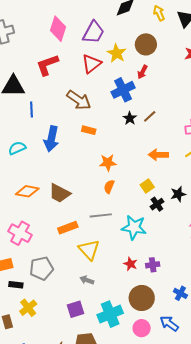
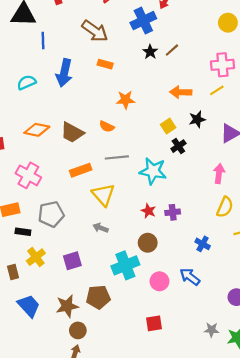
orange semicircle: (109, 187) -> (107, 126), moved, turned -88
black star: (178, 194) -> (197, 119), moved
brown circle: (142, 298) -> (148, 243), moved, size x0.7
purple square: (75, 309) -> (72, 261), moved

